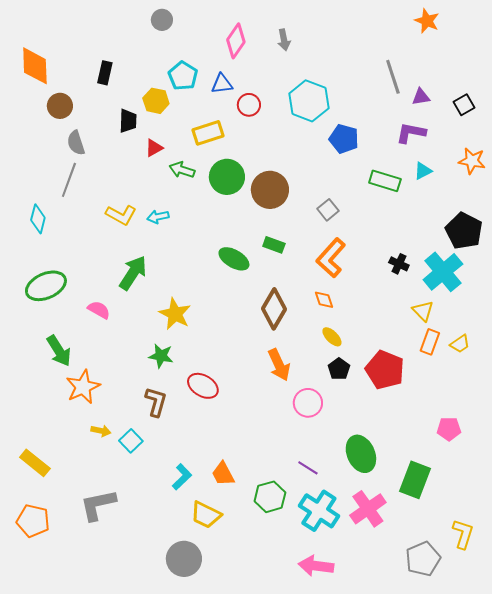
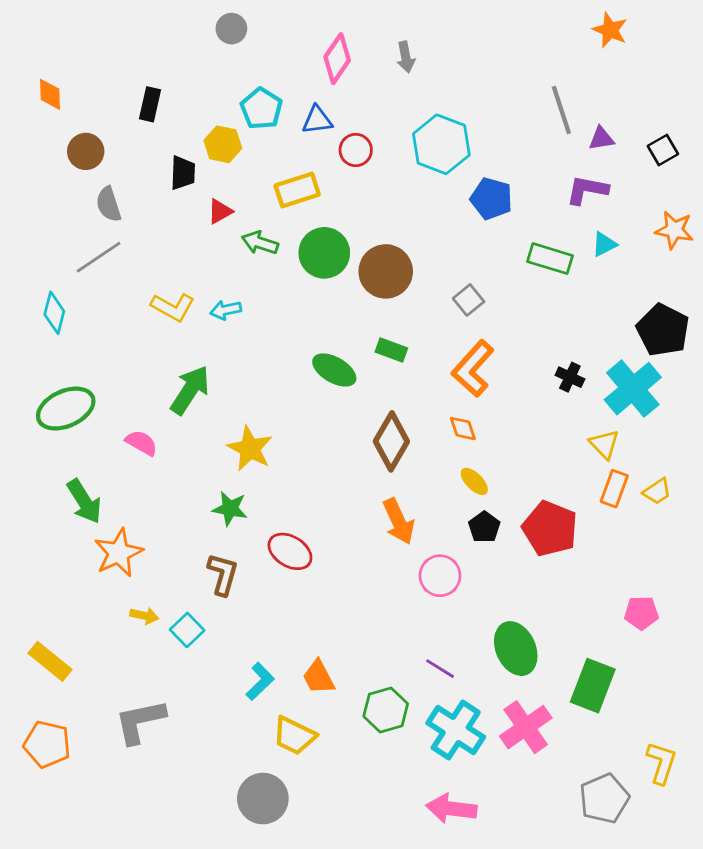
orange diamond: (35, 66) -> (50, 94), size x0.6
gray line: (69, 180) -> (99, 257), turned 36

